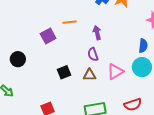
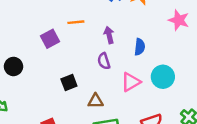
blue semicircle: (143, 46) -> (140, 47), moved
brown triangle: (90, 75) -> (96, 101), moved

